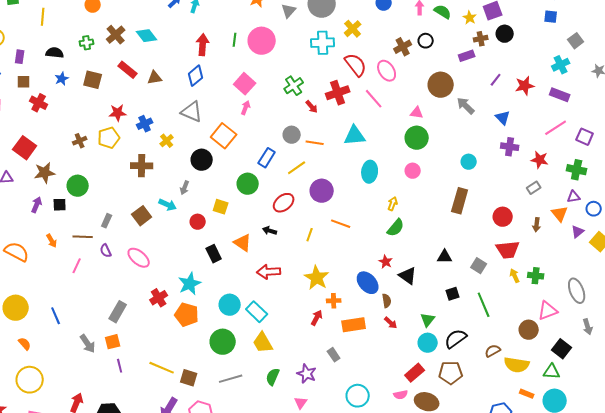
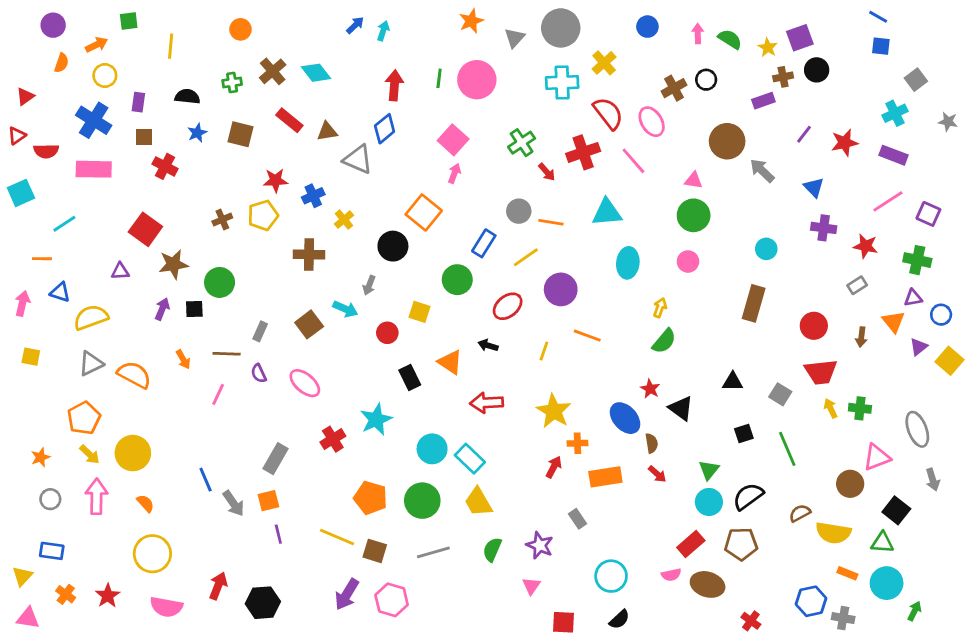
gray triangle: (192, 112) -> (358, 159), moved
orange pentagon: (187, 315) -> (371, 498), moved
blue line: (56, 316) -> (206, 480), moved

